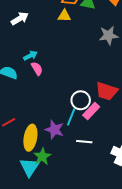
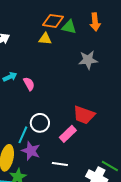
pink semicircle: (37, 69) -> (29, 84), moved
white circle: (81, 100) -> (40, 123), moved
cyan line: (71, 117) -> (23, 135), moved

